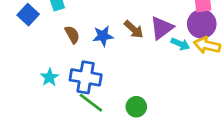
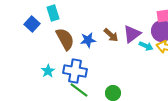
brown semicircle: (72, 35) -> (65, 39), size x1.6

